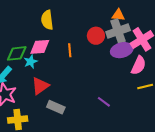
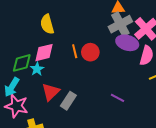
red circle: (96, 36) -> (90, 52), moved
purple ellipse: (122, 50) -> (127, 43), turned 40
gray rectangle: (56, 107) -> (68, 101), moved, turned -72

